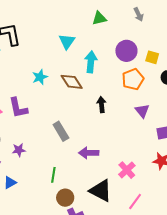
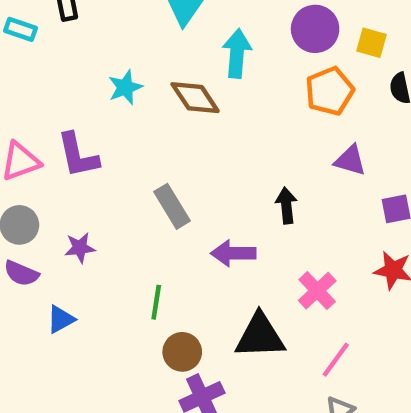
black arrow: (101, 105) -> (286, 205), moved
purple triangle: (142, 111) -> (350, 160), turned -35
black triangle: (101, 191) -> (260, 336), turned -30

